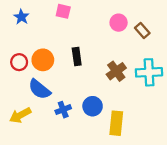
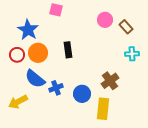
blue star: (21, 17) -> (28, 30), moved, size x1.5
brown cross: (116, 71) -> (110, 81), moved
cyan cross: (149, 72) -> (132, 54), moved, size x0.6
blue cross: (63, 110) -> (56, 88), moved

